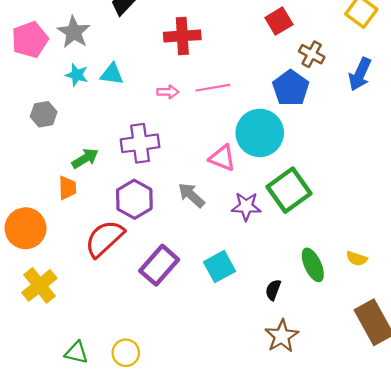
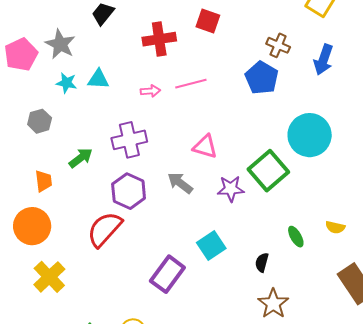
red square: (279, 21) -> (208, 21), moved, turned -35
cyan circle: (260, 133) -> (310, 135), moved
orange trapezoid: (67, 188) -> (43, 181), moved
purple rectangle: (159, 265) -> (167, 274), moved
green ellipse: (313, 265) -> (296, 237), size x0.7

